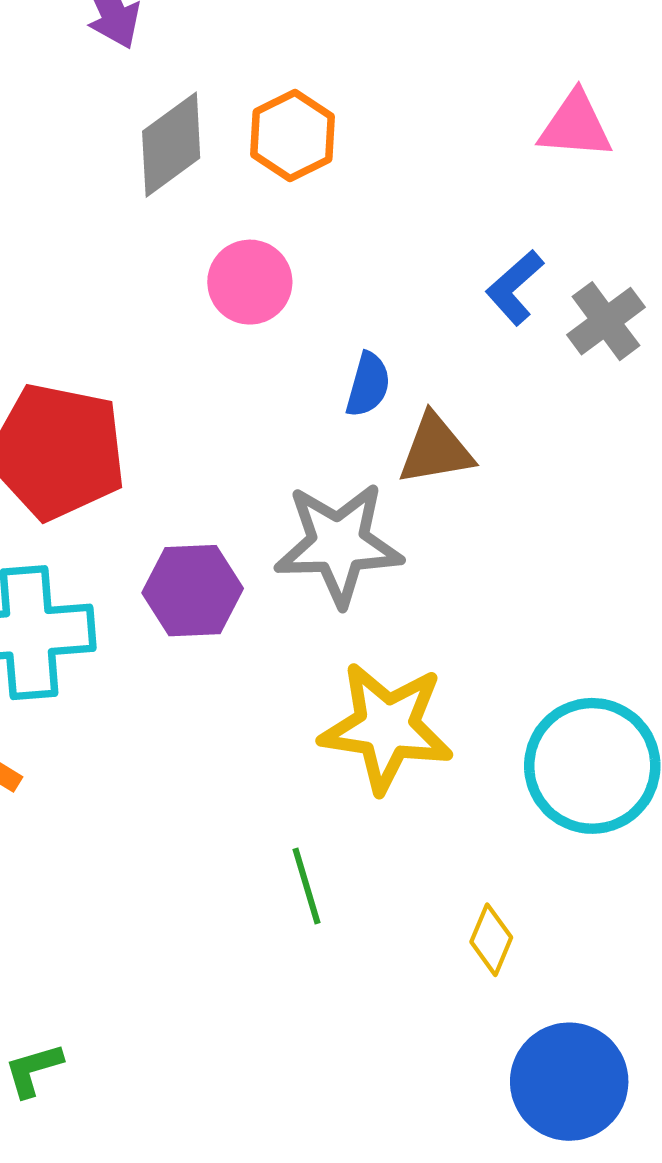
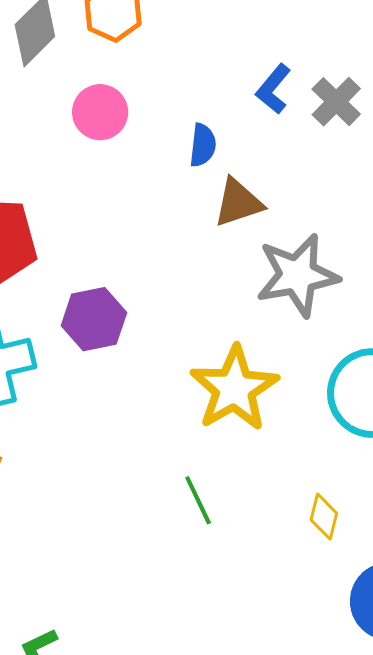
blue semicircle: (368, 385) -> (203, 145), moved
gray star: (339, 544) -> (297, 275), moved
yellow star: (387, 727) -> (234, 389), turned -30

